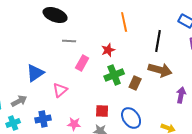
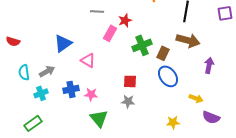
red star: (108, 50) -> (125, 20), moved
pink triangle: (60, 90) -> (88, 60), turned -49
blue ellipse: (131, 118) -> (168, 76), moved
pink star: (74, 124) -> (91, 94), moved

